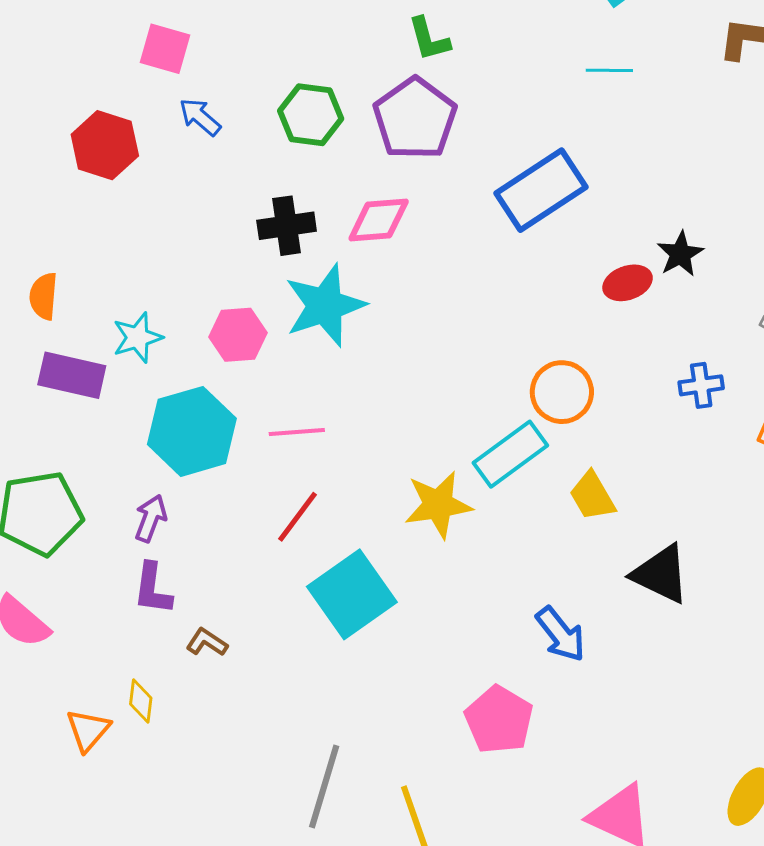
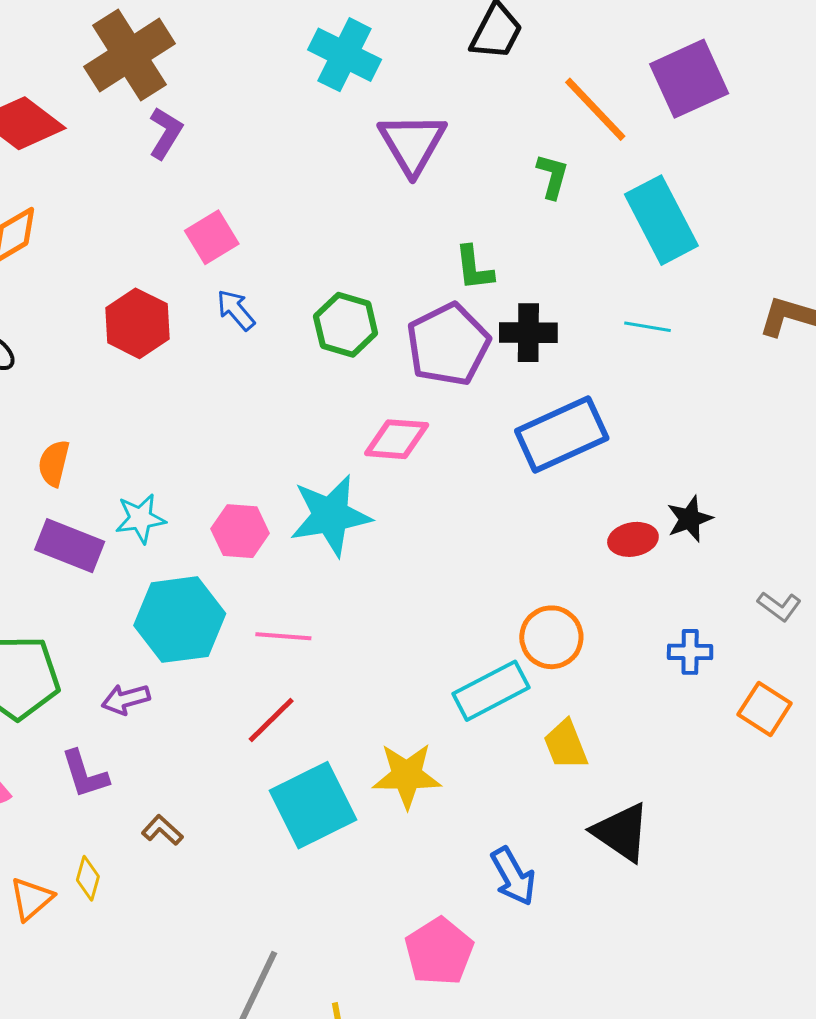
pink square: (165, 49) -> (212, 237), turned 34
black cross: (287, 226) -> (528, 333), moved
yellow star: (438, 505) -> (407, 776), moved
purple arrow: (151, 518) -> (126, 699), turned -135
purple L-shape: (153, 589) -> (85, 774), moved, turned -34

